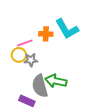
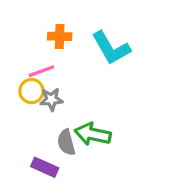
orange cross: (46, 34) -> (60, 36), moved
gray semicircle: (40, 86) -> (66, 142), size x0.7

